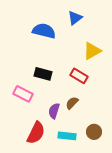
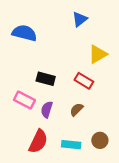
blue semicircle: (44, 31) -> (24, 33), moved
purple semicircle: (54, 111) -> (47, 110), moved

